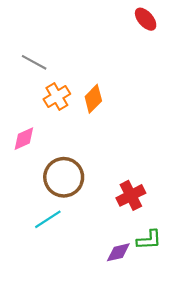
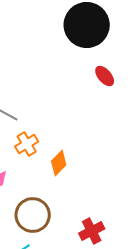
orange diamond: (93, 99) -> (59, 163), moved

